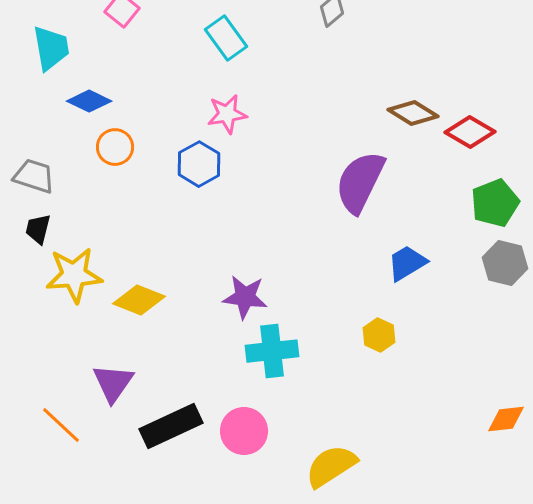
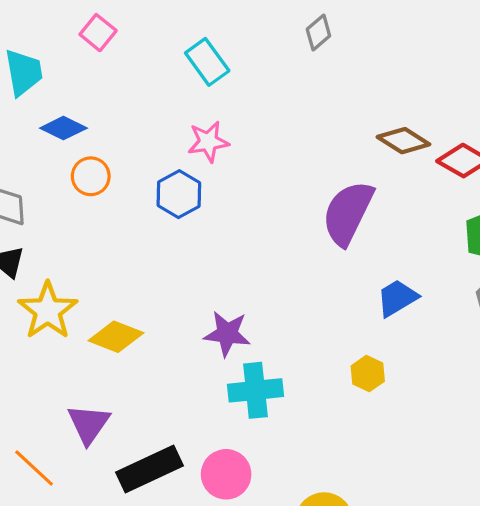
yellow star: (74, 275) -> (48, 311), turned -30

